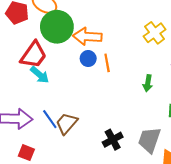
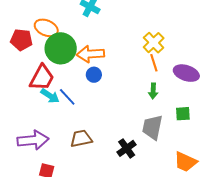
orange line: (107, 63) -> (154, 63), moved
blue line: (50, 119) -> (67, 97), moved
brown trapezoid: (67, 123) -> (81, 139), turned 45
gray trapezoid: (149, 140) -> (152, 127), moved

